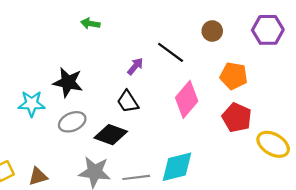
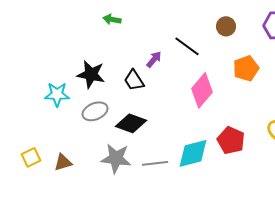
orange pentagon: (234, 76) -> (246, 68), turned -30
black trapezoid: (128, 102) -> (134, 80), moved
red pentagon: (237, 118) -> (231, 140), moved

